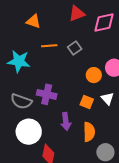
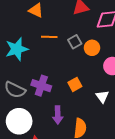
cyan star: (19, 61) -> (17, 49), turned -30
orange circle: (94, 75) -> (92, 48), moved
orange square: (87, 102) -> (75, 84), moved, turned 32

